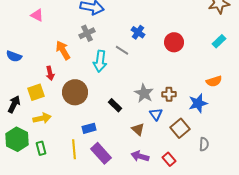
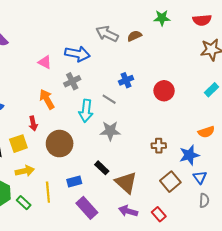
pink triangle: (37, 15) -> (45, 62), moved
blue cross: (138, 32) -> (126, 80), turned 32
gray star: (144, 93) -> (110, 131), moved, turned -30
black rectangle: (115, 105) -> (102, 168), moved
blue triangle: (156, 114) -> (200, 177), moved
brown triangle: (138, 129) -> (126, 183), size x1.6
gray semicircle: (204, 144) -> (204, 201), moved
green rectangle: (41, 148) -> (24, 203), turned -32
yellow line: (74, 149) -> (48, 192), moved

